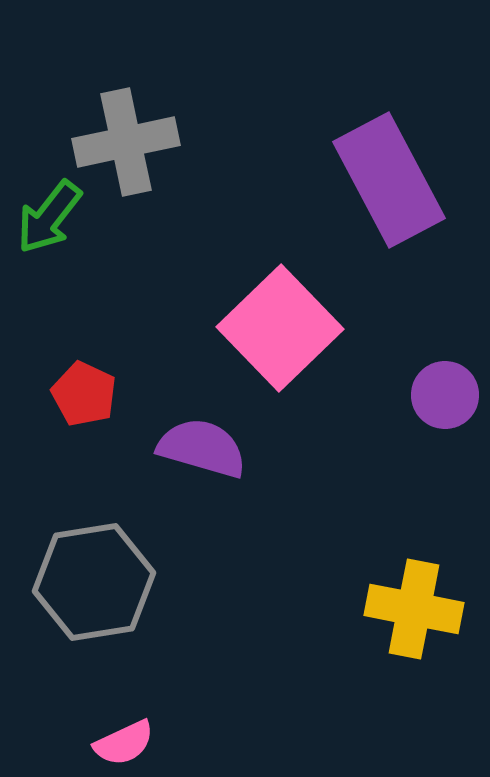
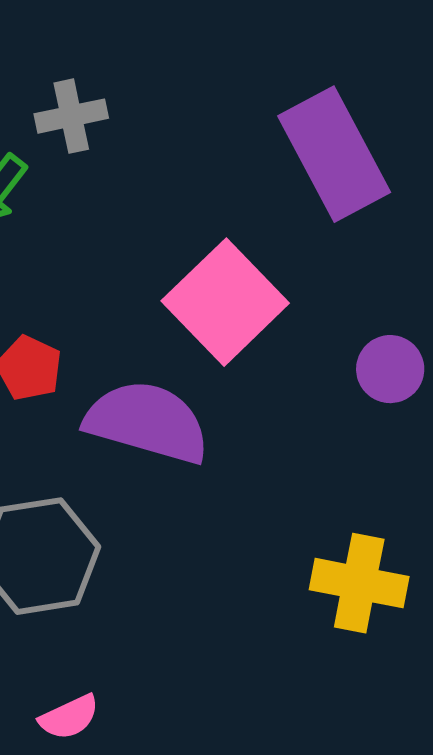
gray cross: (126, 142) -> (71, 116), size x0.7
purple semicircle: (202, 448) -> (147, 422), size x1.4

